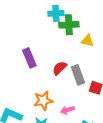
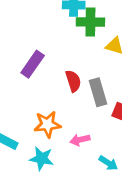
purple rectangle: (29, 58) -> (33, 64), turned 54
red semicircle: (60, 68) -> (73, 81), turned 112

